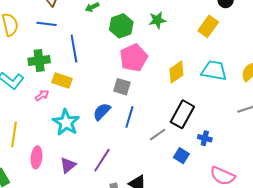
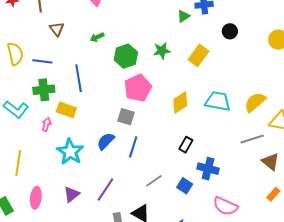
blue line: (47, 24) -> (42, 61), moved
yellow rectangle: (208, 26) -> (199, 55), moved
pink arrow: (42, 95) -> (46, 124), turned -40
black rectangle: (182, 114) -> (186, 145), size x0.6
gray line: (158, 135) -> (154, 181), moved
blue cross: (205, 138) -> (208, 169), size x1.5
pink ellipse: (36, 157) -> (36, 198), moved

